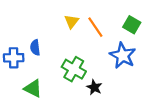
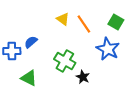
yellow triangle: (72, 21) -> (63, 19), turned -32
blue semicircle: (35, 48) -> (31, 42), turned 56

